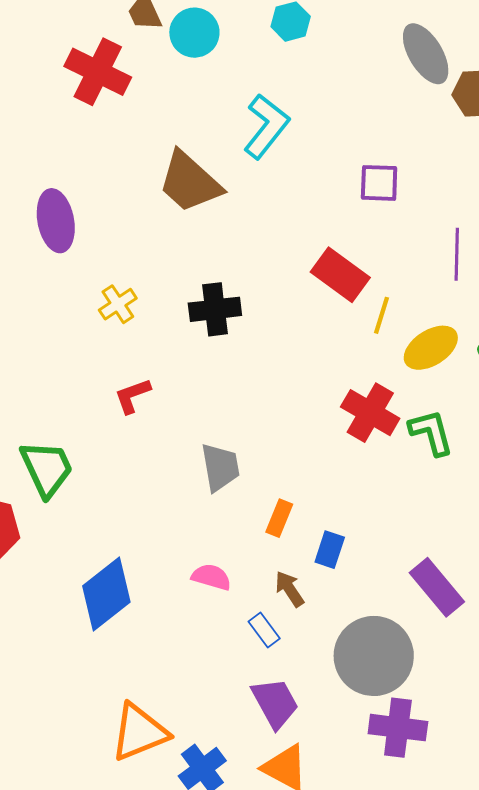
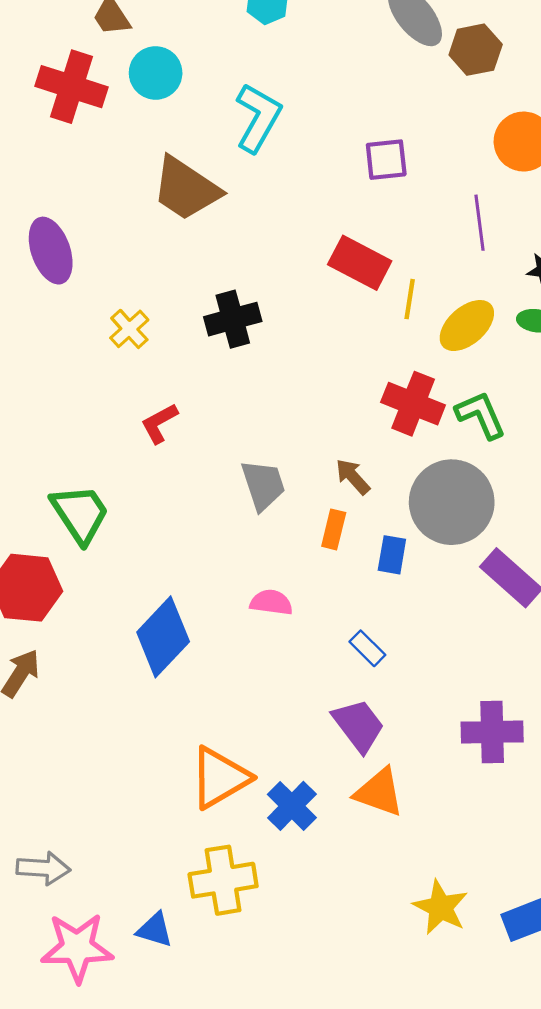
cyan circle: (194, 33) -> (156, 73), moved
brown arrow: (289, 589) -> (353, 477), moved
blue rectangle: (264, 630) -> (367, 648), moved
gray circle: (374, 656) -> (452, 502), moved

